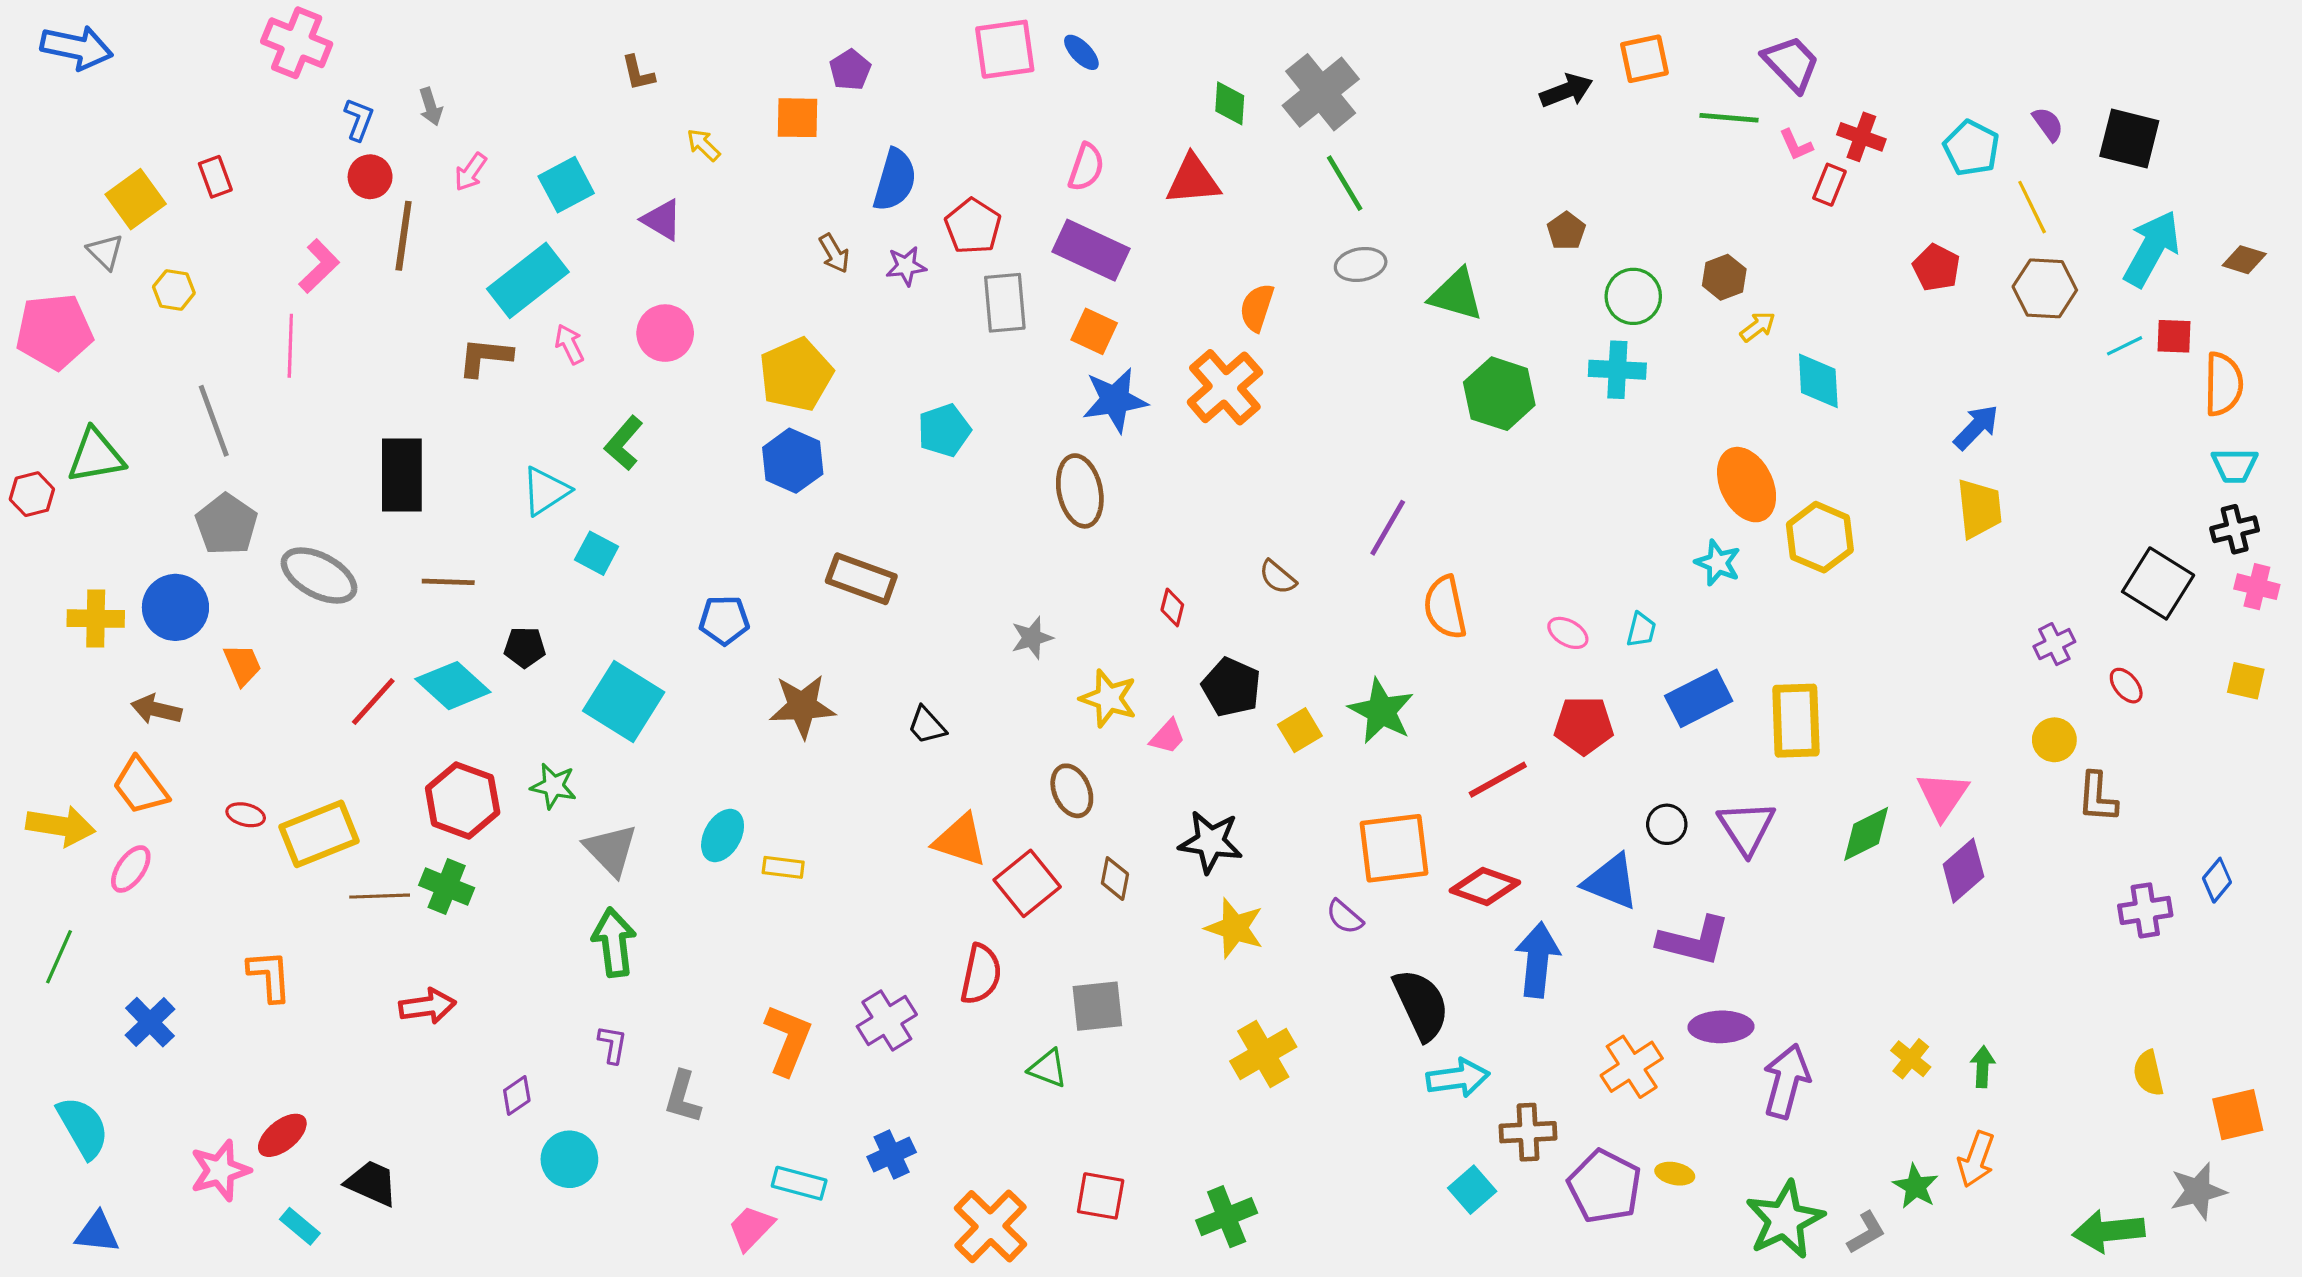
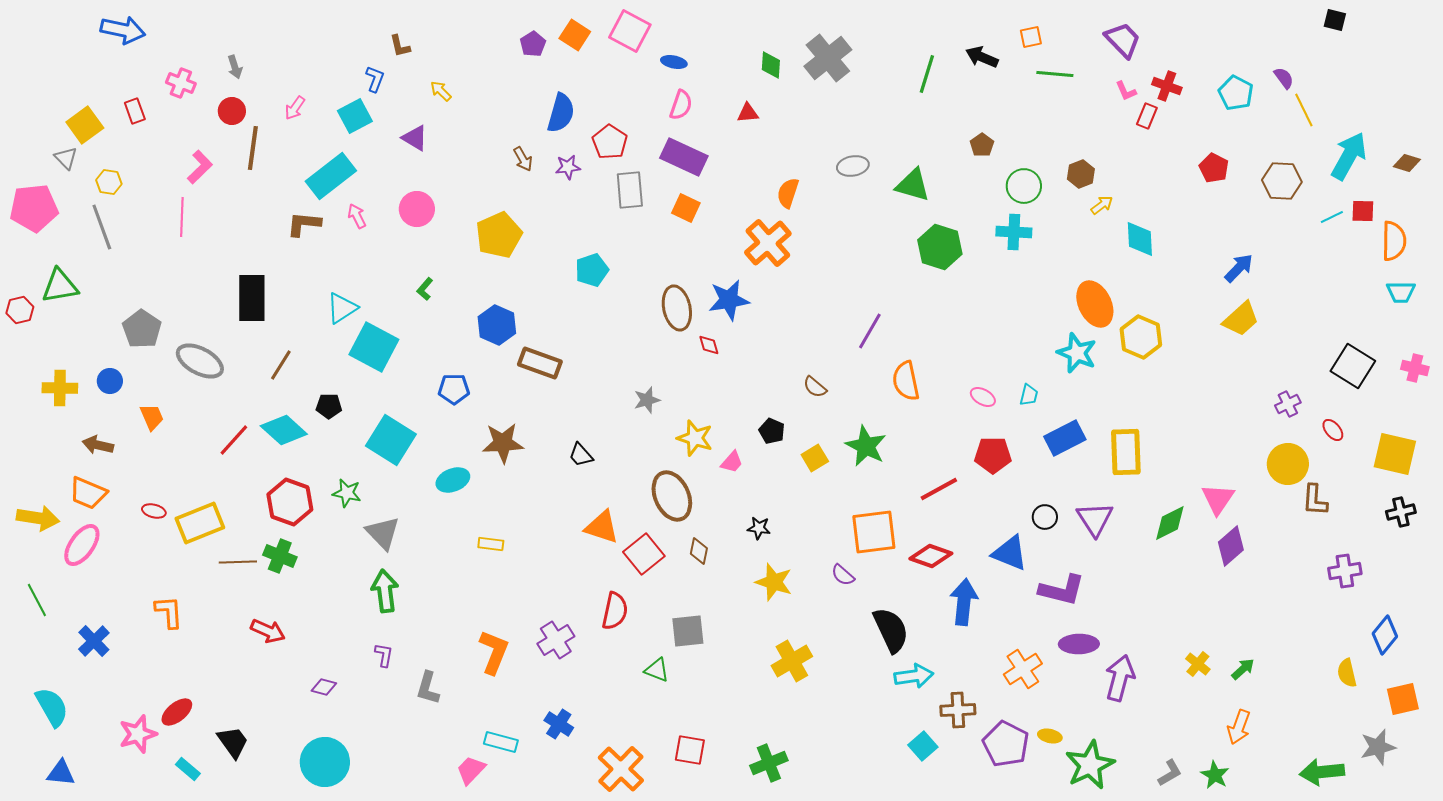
pink cross: (297, 43) -> (181, 83), moved, size x0.7
blue arrow: (77, 48) -> (123, 30), moved
pink square: (1005, 49) -> (630, 31), turned 36
blue ellipse: (1081, 52) -> (674, 62), moved, turned -35
orange square: (1644, 59) -> (1031, 37), size x0.7
black arrow: (1566, 91) -> (982, 57), turned -136
gray arrow: (431, 107) -> (235, 67), moved
orange square: (798, 118) -> (575, 35), moved, turned 32
green line: (1729, 118) -> (1055, 74), moved
blue L-shape: (359, 119) -> (375, 79), moved
black square: (2129, 138) -> (1335, 20), moved, size x0.6
red triangle: (1193, 180) -> (748, 113), size x0.6
green line: (1345, 183) -> (927, 74), moved, turned 48
yellow line: (2032, 207) -> (1304, 110), moved
blue star: (1115, 400) -> (729, 300), moved
gray line: (214, 421) -> (102, 227), moved
green L-shape: (624, 443) -> (425, 289), moved, size x0.7
blue hexagon: (793, 461) -> (497, 325), moved
yellow trapezoid: (1979, 509) -> (1241, 319), turned 54
black cross: (2235, 529) -> (1401, 512), moved
cyan square: (597, 553) -> (374, 347), size x1.8
cyan star: (1718, 563) -> (1077, 353), size x1.4
brown semicircle: (1278, 577) -> (815, 387), moved
brown line: (448, 582) -> (281, 365), turned -60
blue circle: (175, 607) -> (110, 381), size x0.6
red diamond: (1172, 607) -> (709, 345), moved, turned -30
yellow square: (2246, 681) -> (1395, 454), moved, size x1.8
black pentagon: (1231, 687) -> (772, 431), size x0.7
yellow circle: (2054, 740) -> (1288, 464), size x1.5
orange trapezoid: (140, 786) -> (88, 493), turned -30
brown ellipse: (1072, 791) -> (672, 496), size x1.5
cyan ellipse: (723, 835) -> (453, 480), moved, turned 40
black star: (1211, 842) -> (759, 528), size x0.6
pink ellipse: (131, 869) -> (82, 545), size x1.4
blue diamond: (2217, 880) -> (1385, 635), moved, size x1.4
green line: (59, 957) -> (37, 600), turned -52
red arrow: (427, 1006) -> (268, 631), turned 32
green arrow: (1983, 1067) -> (1243, 669), turned 45
purple diamond: (517, 1095) -> (324, 687), turned 50
blue cross: (892, 1154) -> (559, 724), turned -32
cyan circle: (569, 1159) -> (325, 762), moved, size x1.4
black trapezoid: (372, 1183) -> (233, 742), turned 30
green star: (1916, 1186) -> (1215, 775), moved
green star: (1785, 1220) -> (1090, 765), moved

